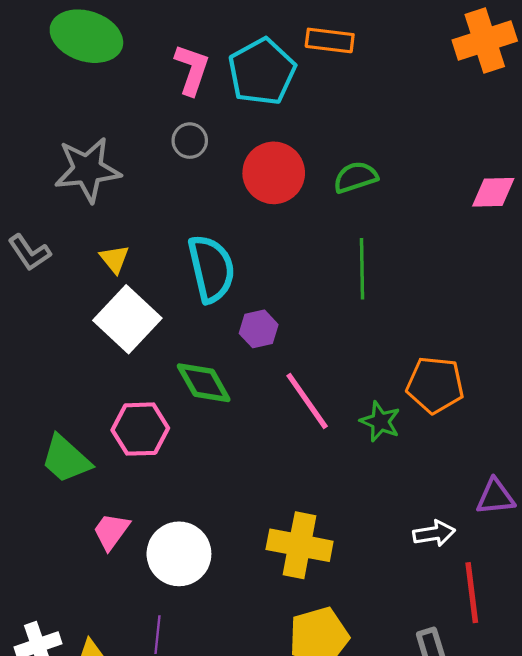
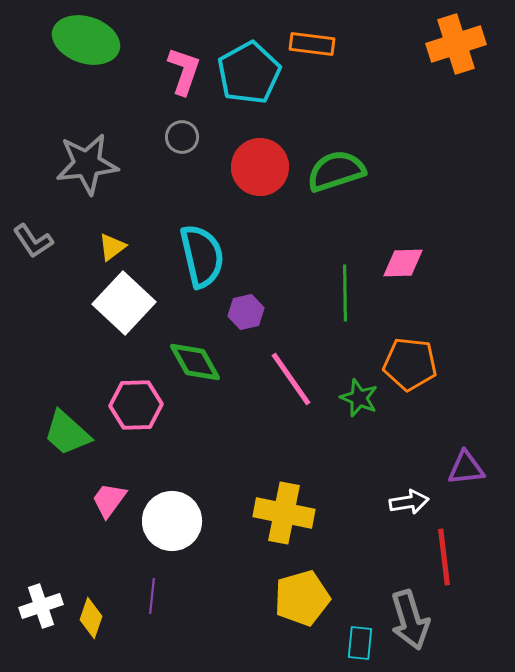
green semicircle: (355, 177) -> (336, 171), size x1.4
pink diamond: (493, 192) -> (403, 263), moved
yellow triangle: (114, 259) -> (112, 247), turned 32
green line: (362, 269) -> (345, 293), moved

